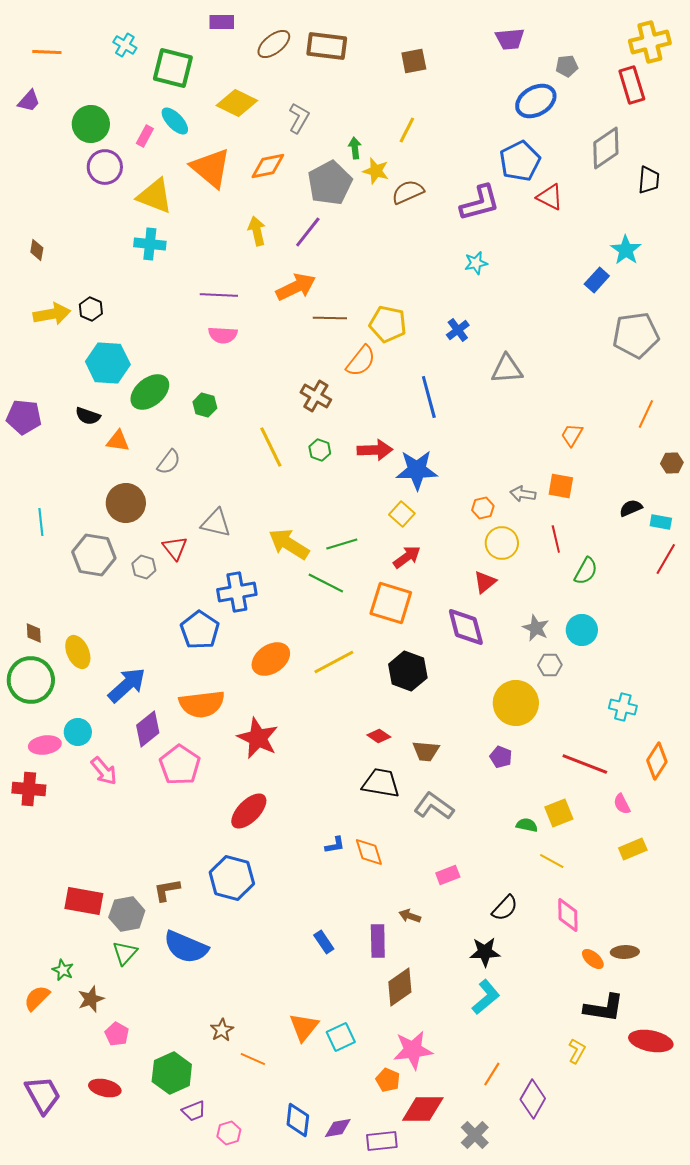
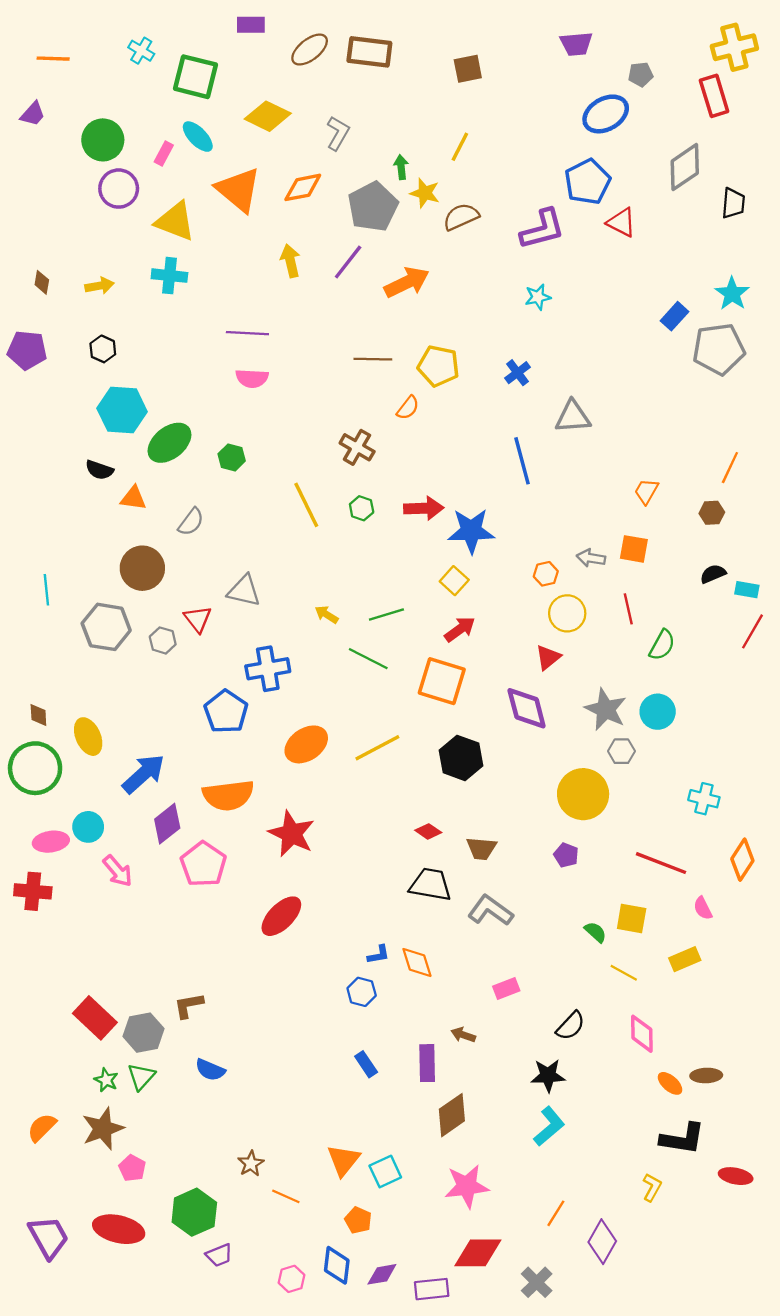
cyan star: (626, 250) -> (732, 294), moved
orange arrow: (296, 287) -> (407, 282), moved
yellow arrow: (52, 314) -> (99, 286), moved, size x0.7
gray pentagon: (636, 335) -> (719, 349), moved
orange semicircle: (361, 361) -> (408, 408), size x0.7
blue line: (429, 397) -> (522, 461), moved
purple pentagon: (24, 417) -> (27, 350), moved
brown hexagon: (672, 463) -> (712, 513), moved
yellow arrow: (289, 544) -> (327, 614), size x0.5
gray star: (536, 628) -> (606, 709), size x1.4
yellow square: (559, 813) -> (632, 918), turned 32
green semicircle: (527, 825) -> (595, 932), turned 30
yellow rectangle: (633, 849) -> (685, 959), moved
blue hexagon: (232, 878) -> (362, 992), moved, size x0.6
red rectangle: (84, 901) -> (95, 1018), turned 33
blue semicircle: (186, 947) -> (210, 1070), size x0.6
green star: (63, 970) -> (106, 1080), moved
brown star: (91, 999) -> (103, 1129), size x1.4
red ellipse: (651, 1041) -> (736, 1176), size x0.7
orange pentagon: (388, 1080) -> (358, 1220), moved
red ellipse: (105, 1088) -> (119, 1229), size x1.4
pink hexagon: (229, 1133) -> (292, 1279), moved

